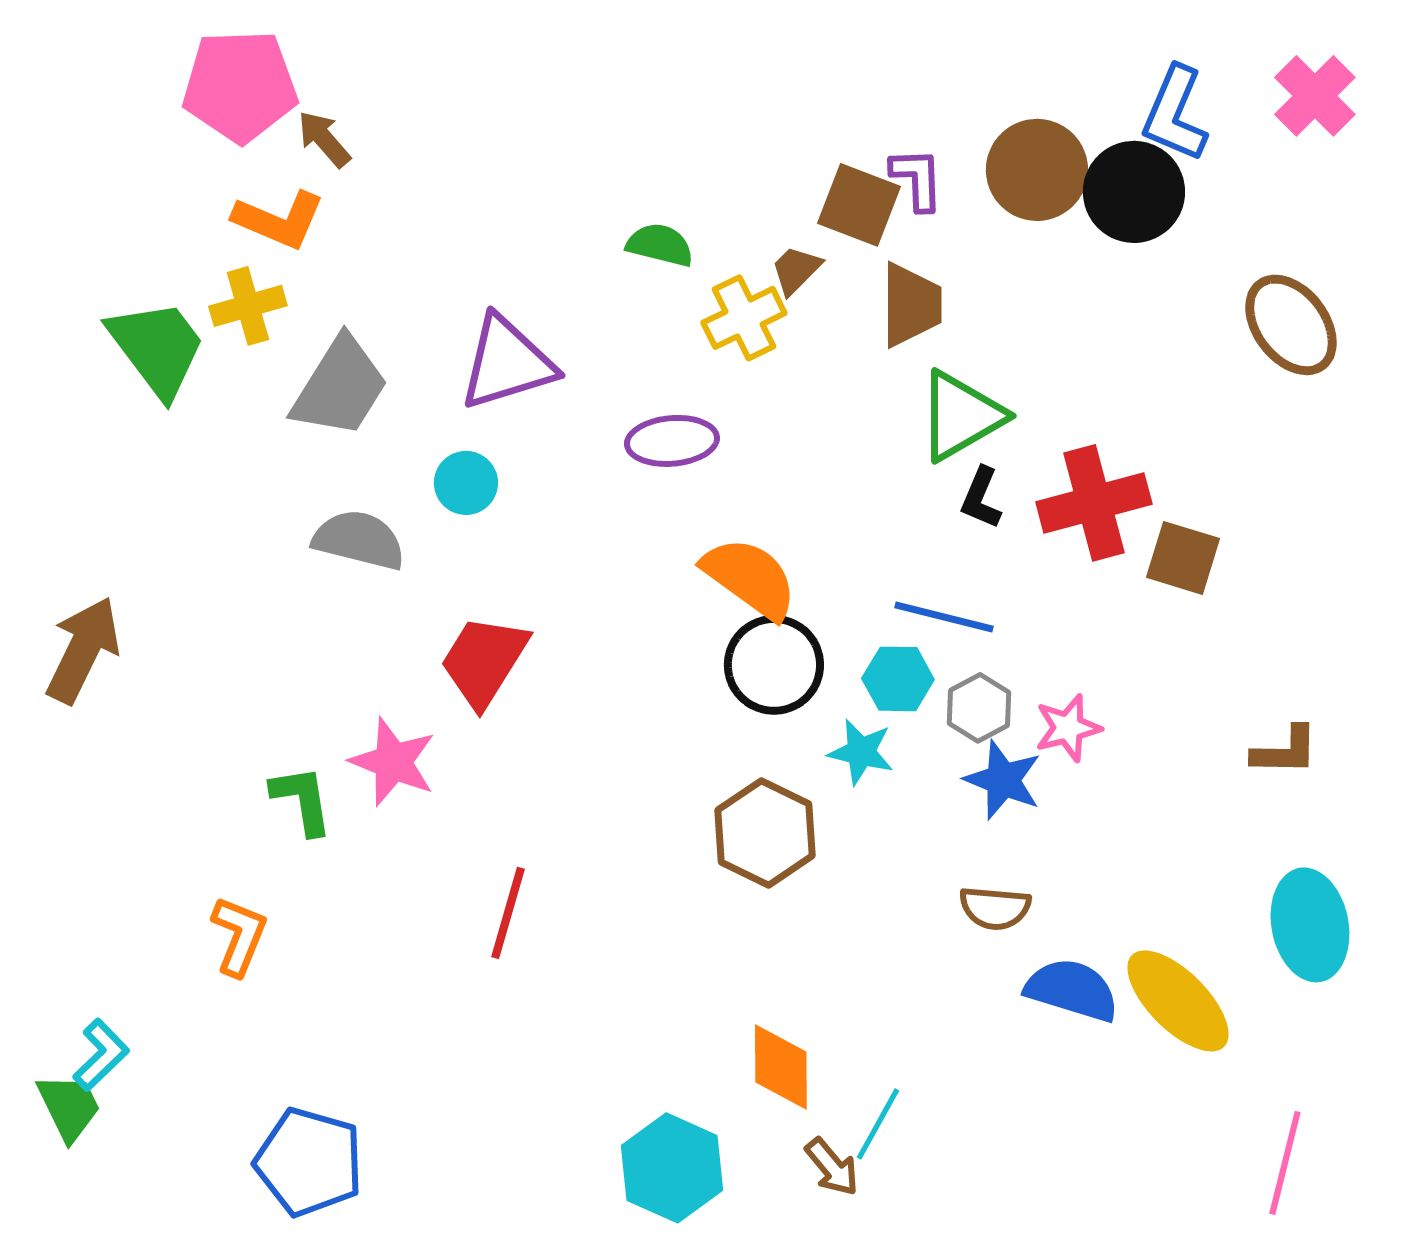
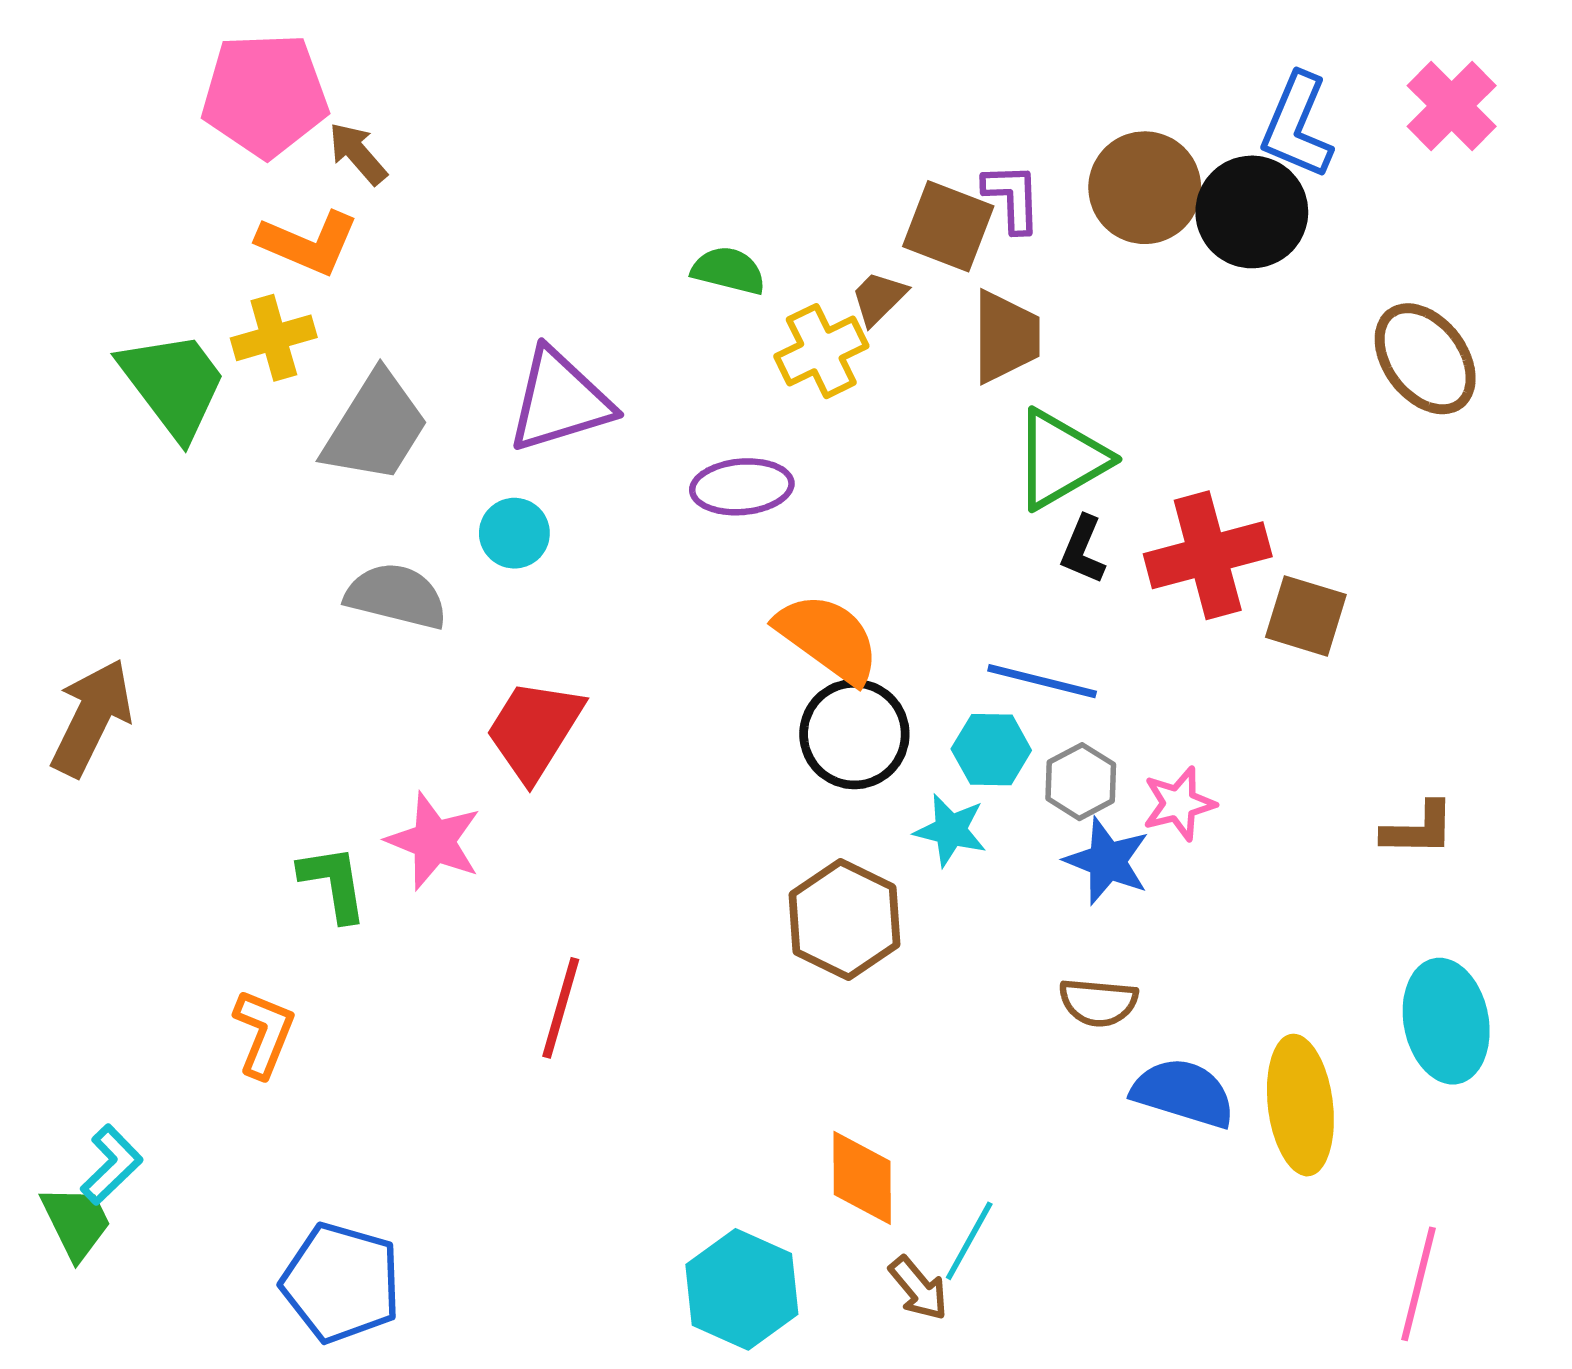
yellow ellipse: (1178, 1001) -> (1300, 1105), turned 38

